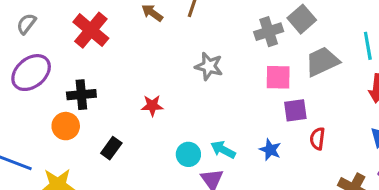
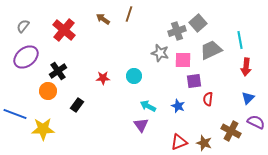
gray star: (209, 66) -> (160, 53), moved
black cross: (81, 95) -> (58, 71), turned -30
cyan circle: (188, 154) -> (134, 76), moved

